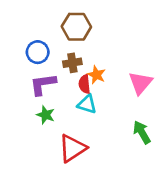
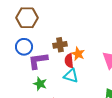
brown hexagon: (76, 27) -> (27, 18), moved
blue circle: (38, 52) -> (24, 47), moved

